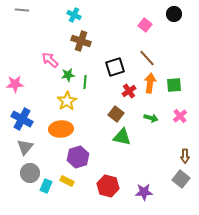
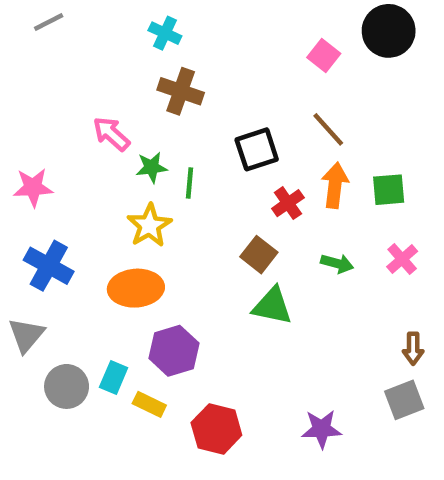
gray line: (22, 10) -> (49, 22), turned -32
black circle: (174, 14) -> (389, 31), size x1.5
gray triangle: (25, 147) -> (26, 335), moved
gray square: (181, 179) -> (404, 400), turned 30
cyan rectangle: (46, 186) -> (114, 378), moved
red hexagon: (108, 186) -> (216, 429), moved

